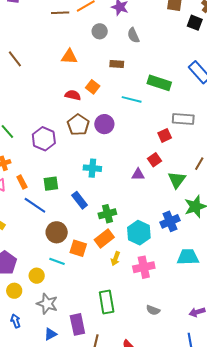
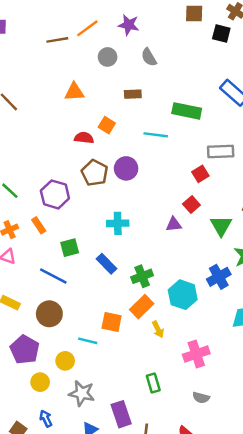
orange rectangle: (22, 182) -> (39, 225), moved
brown circle: (57, 232) -> (49, 314), moved
yellow arrow: (115, 259) -> (158, 329), turned -40
pink cross: (144, 267) -> (196, 354), moved
green rectangle: (107, 302) -> (153, 383), size x0.7
gray semicircle: (153, 310) -> (201, 398), moved

